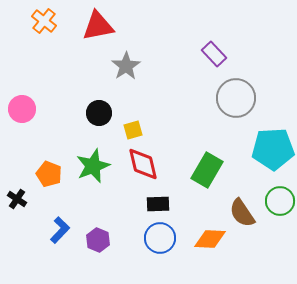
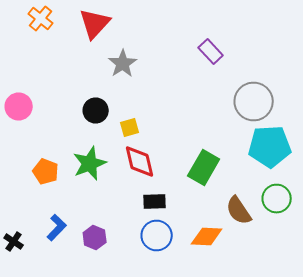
red triangle: (98, 26) -> (95, 24), turned -36
gray circle: (236, 98) -> (254, 102), moved
black cross: (17, 199) -> (14, 242), moved

